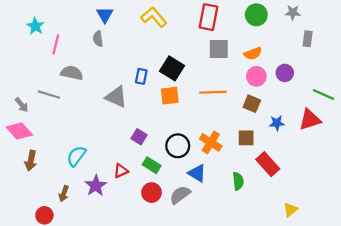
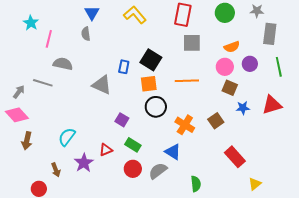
gray rectangle: (308, 39) -> (270, 34), size x1.5
orange semicircle: (253, 54) -> (232, 47), moved
green line: (324, 95) -> (279, 67), moved, turned 54
brown square: (252, 104) -> (230, 88), moved
gray arrow: (22, 105) -> (19, 92), turned -104
brown square: (246, 138) -> (216, 121), turned -35
black circle: (178, 146) -> (156, 107), moved
red rectangle: (268, 164) -> (235, 157), moved
green semicircle: (238, 181) -> (196, 184), moved
brown arrow: (64, 194) -> (56, 170), turned -40

